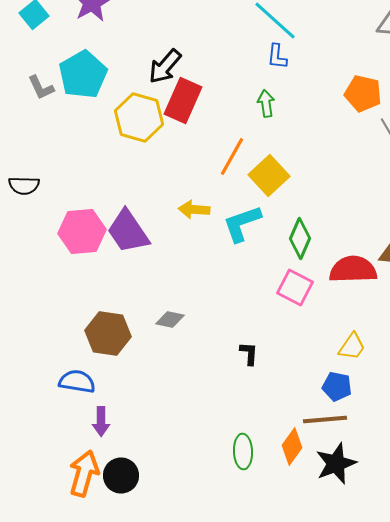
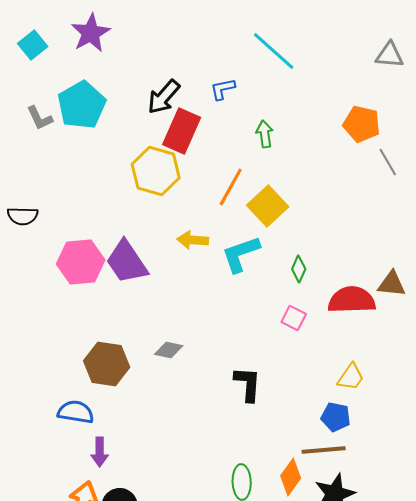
blue L-shape: (277, 56) -> (223, 89), moved, turned 72
yellow hexagon: (139, 118) -> (156, 171), moved
green diamond: (300, 238) -> (299, 269), size x0.7
pink square: (295, 288) -> (294, 318), size x0.7
black L-shape: (249, 354) -> (248, 384), size x1.5

